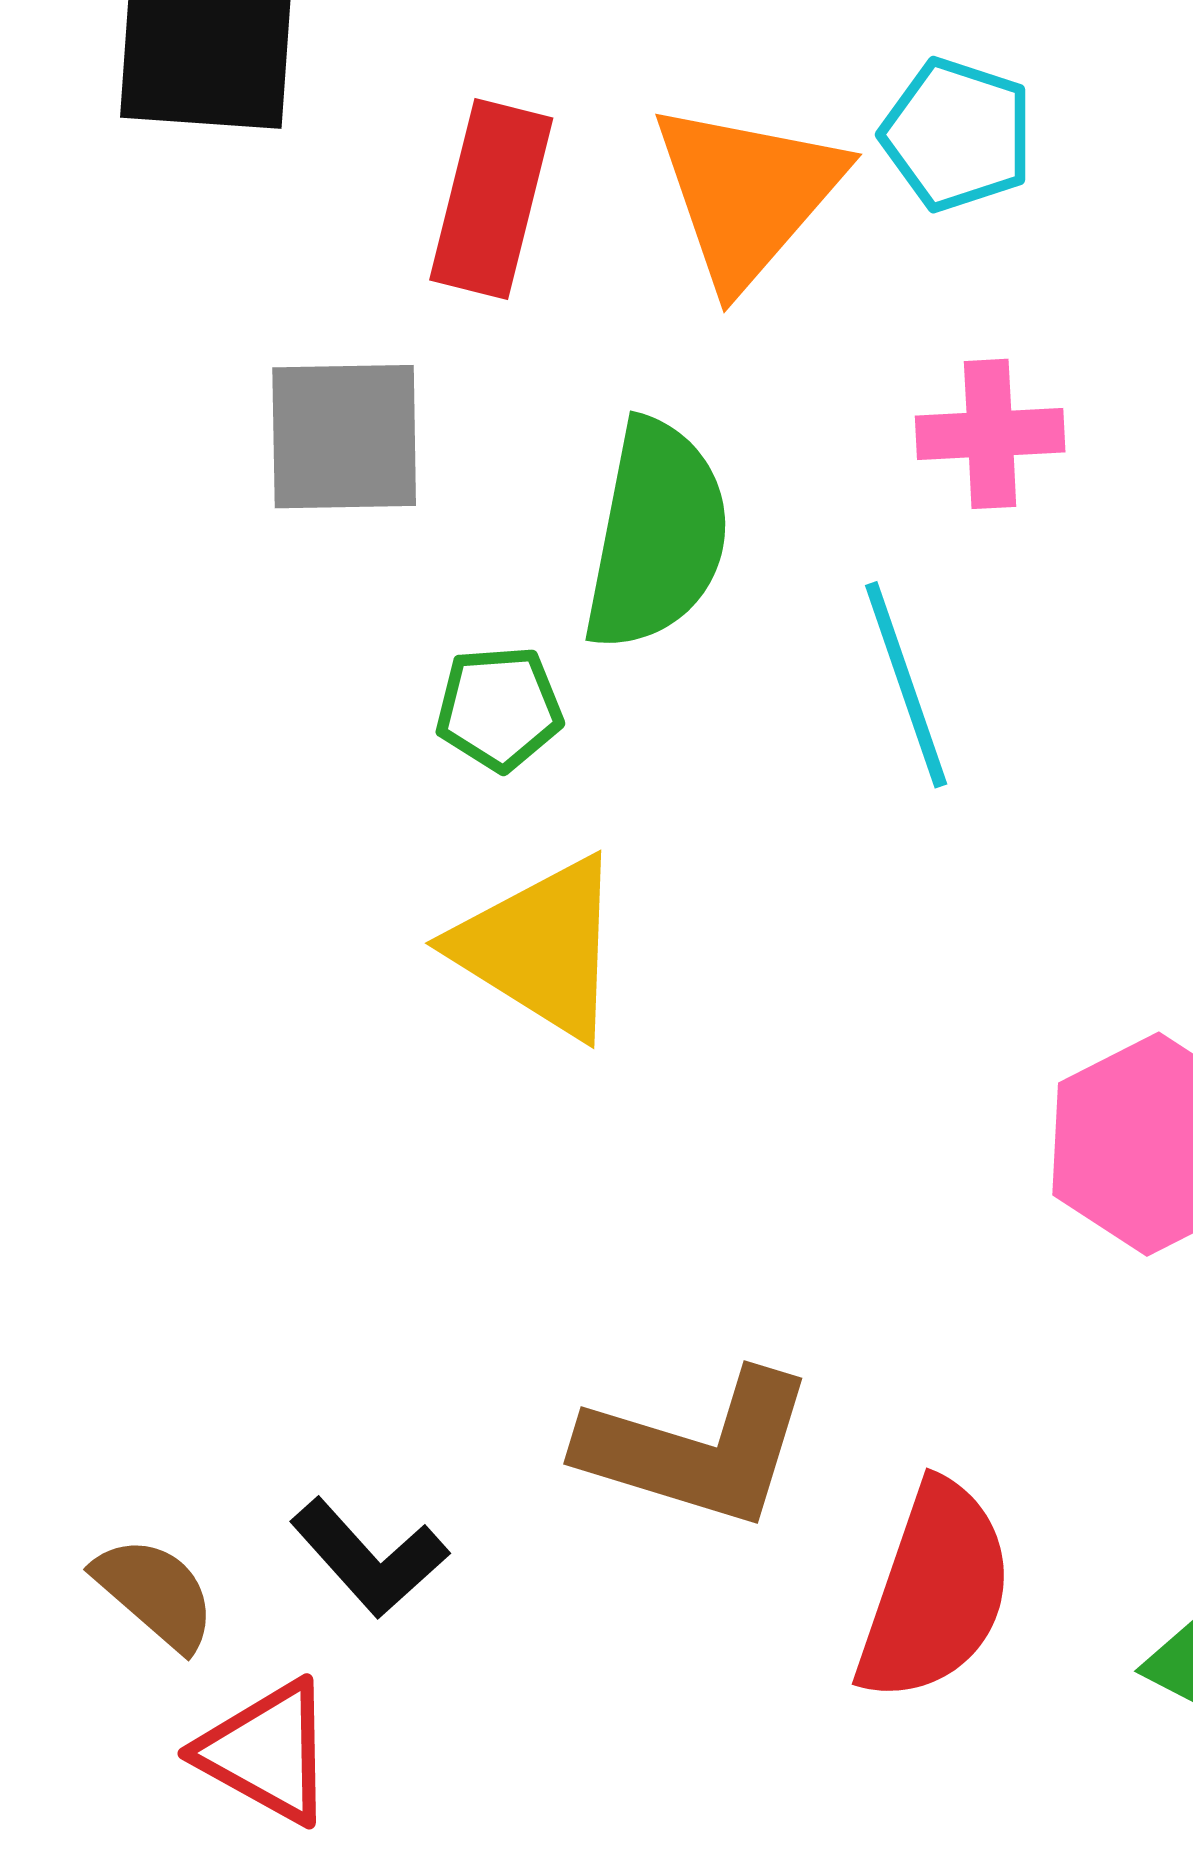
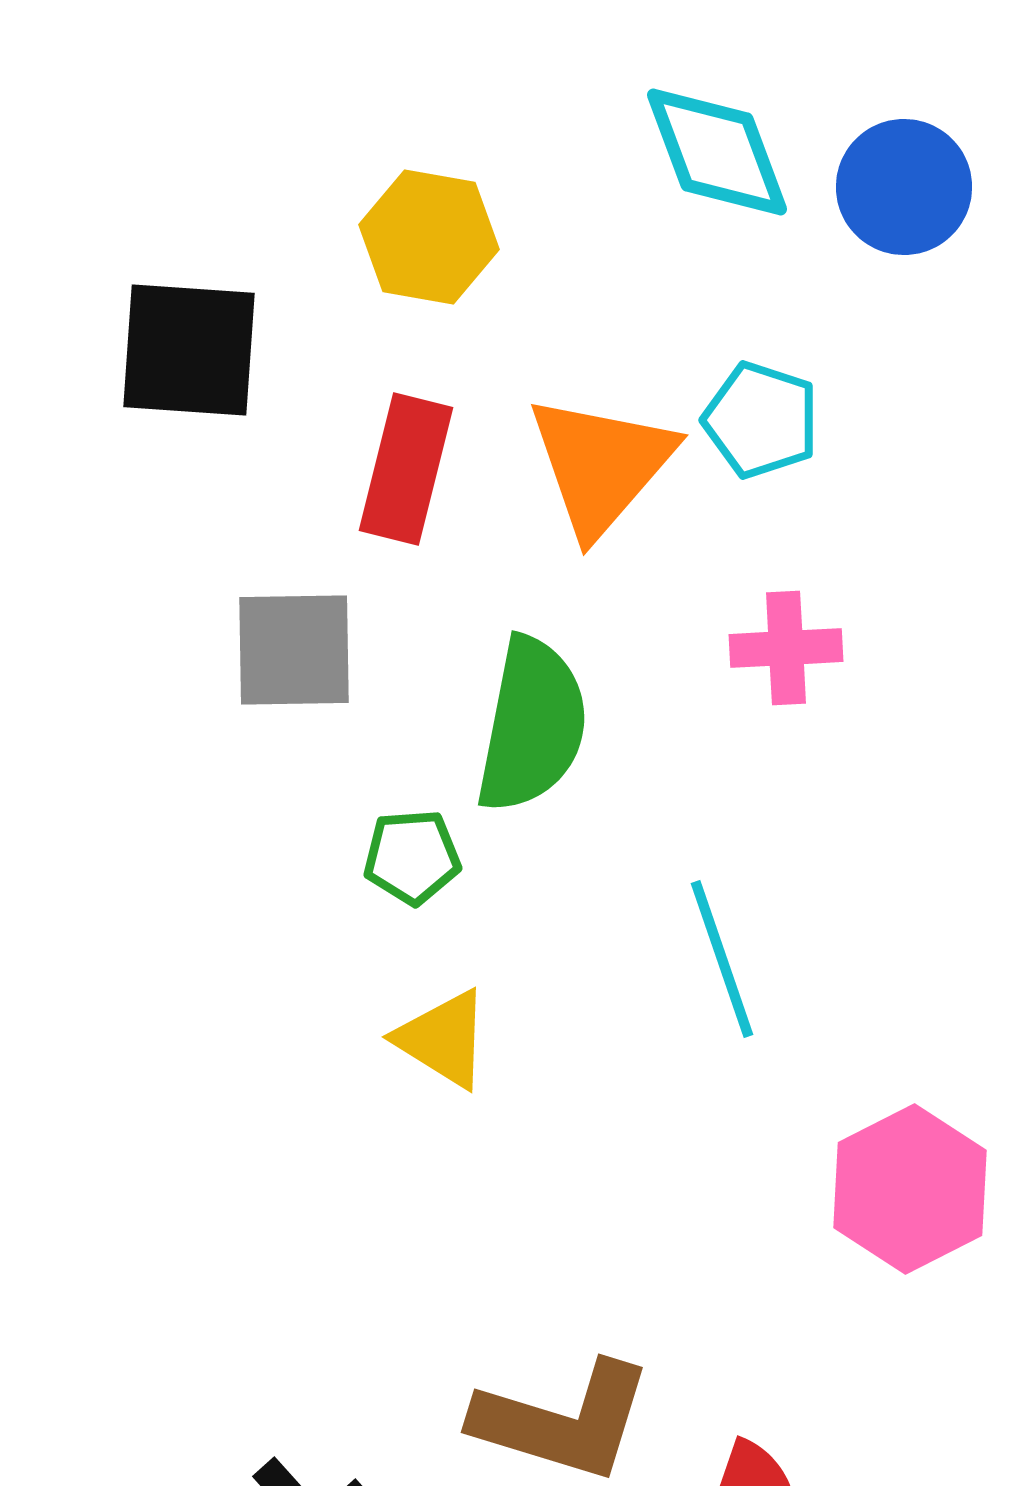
cyan line: (906, 685) -> (722, 959), moved
yellow triangle: (540, 947) -> (443, 1039), size x0.7

